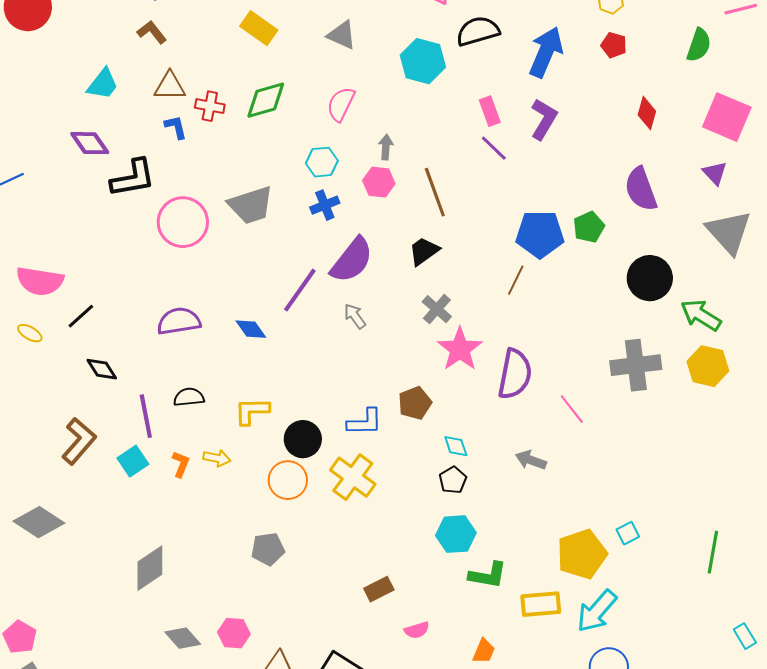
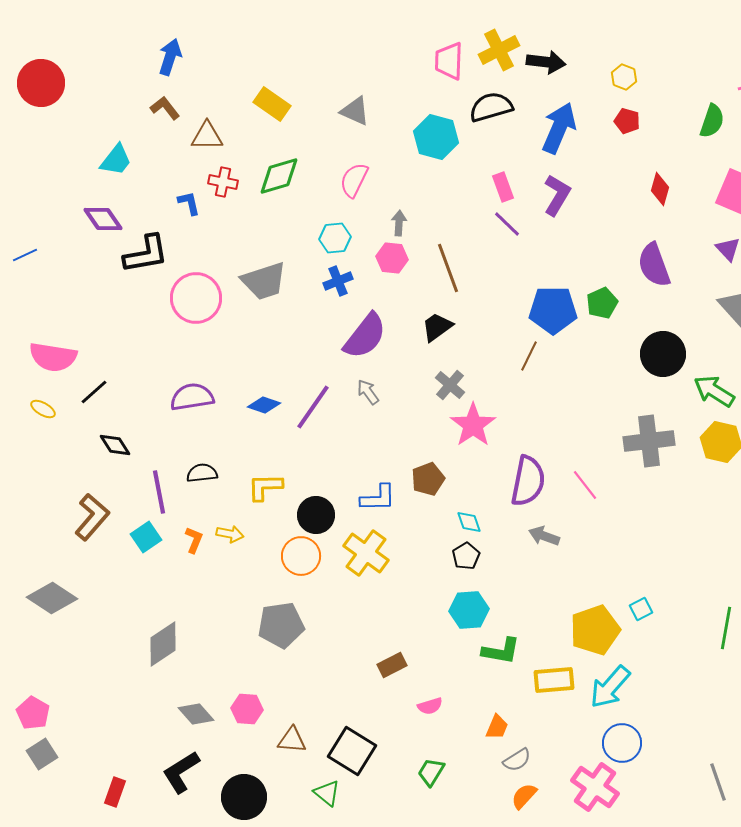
brown triangle: (170, 86) -> (207, 136), moved
purple line: (300, 290) -> (313, 407), moved
blue diamond: (251, 329) -> (264, 405), turned -36
purple semicircle: (515, 374) -> (528, 481), moved
gray pentagon: (268, 549) -> (281, 625), size x1.4

